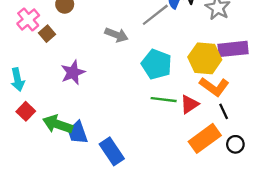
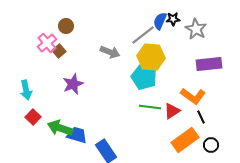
pink cross: (28, 19) -> (47, 43), moved
brown square: (47, 34) -> (59, 51), moved
yellow hexagon: (205, 58) -> (151, 57), moved
blue trapezoid: (78, 133) -> (77, 135), turned 125

